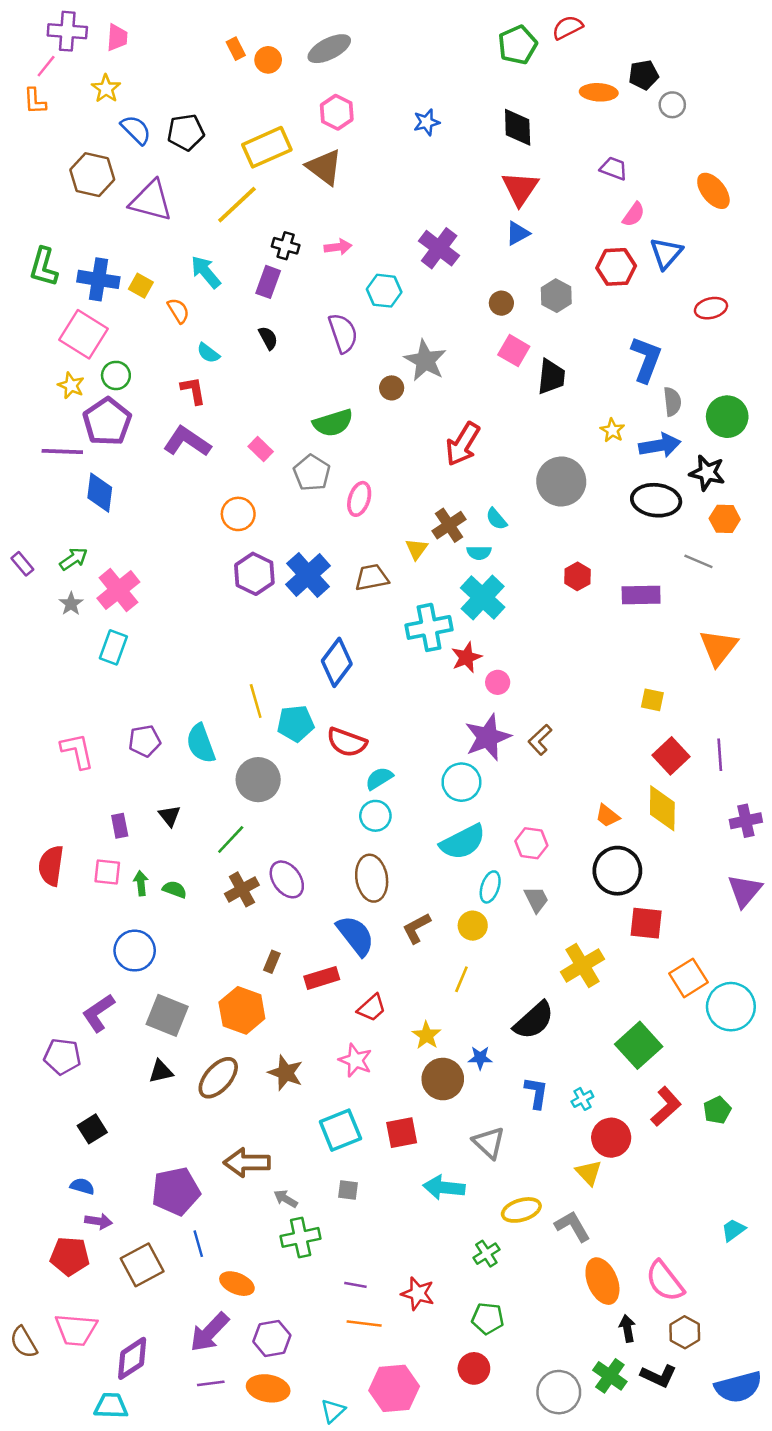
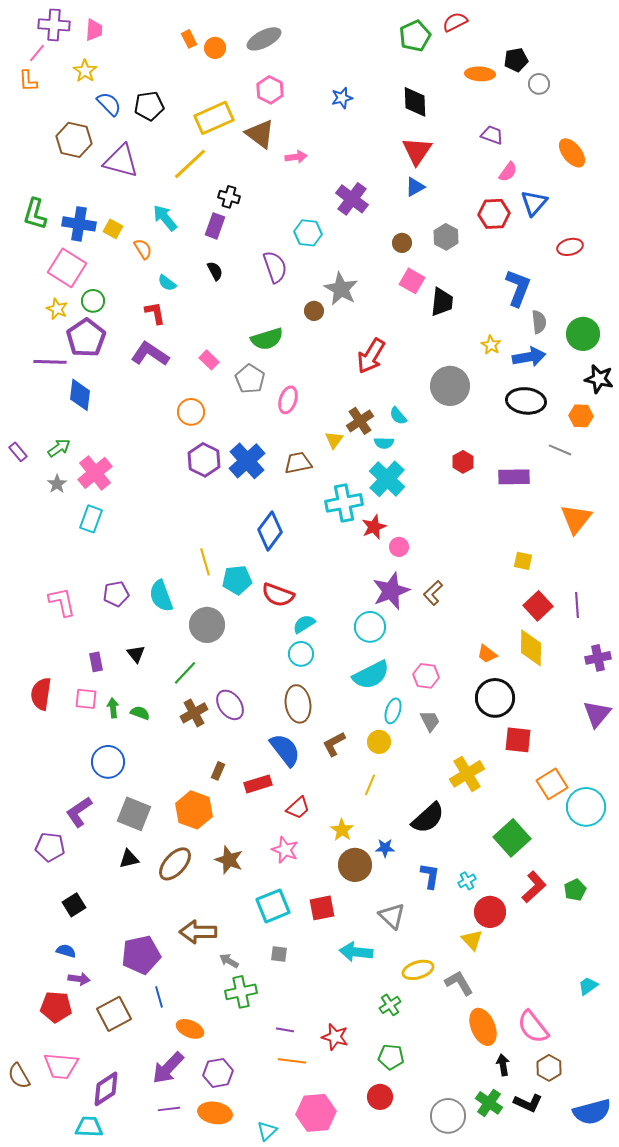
pink arrow: (338, 247) -> (296, 157), moved
black star: (707, 473) -> (599, 379), moved

